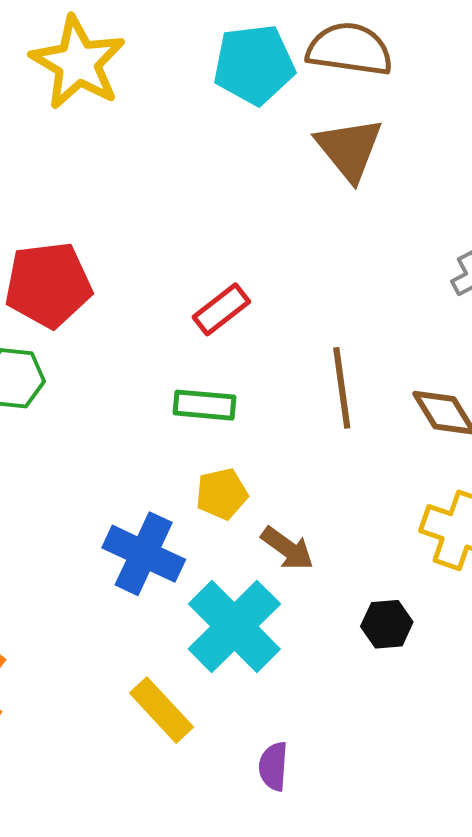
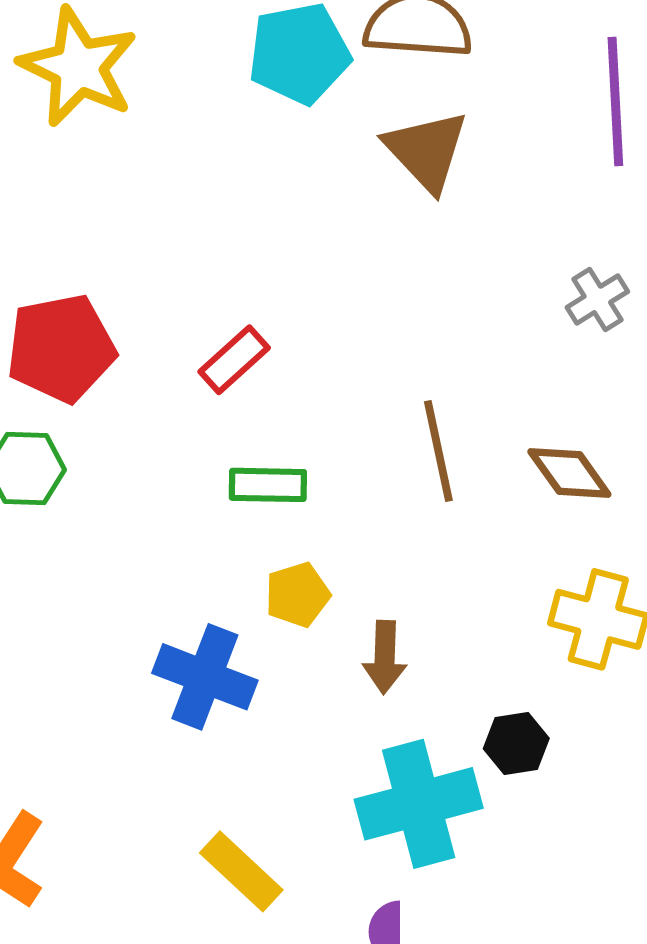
red rectangle: (221, 309) -> (234, 360), moved
brown arrow: (287, 548) -> (385, 657), turned 60
cyan cross: (234, 626) -> (419, 804), moved, turned 34

